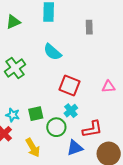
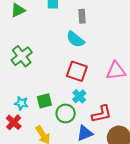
gray rectangle: (89, 27) -> (82, 16), moved
cyan semicircle: (52, 52) -> (75, 39), moved
pink triangle: (109, 87) -> (116, 71), size x1.5

